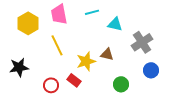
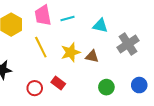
cyan line: (92, 12) -> (67, 18), moved
yellow star: (86, 61) -> (71, 52), moved
blue circle: (151, 70) -> (139, 85), moved

